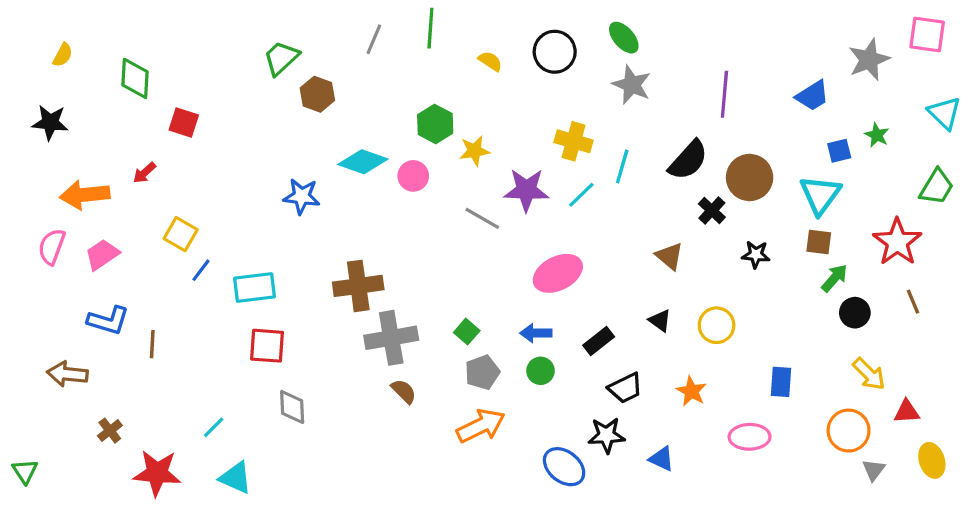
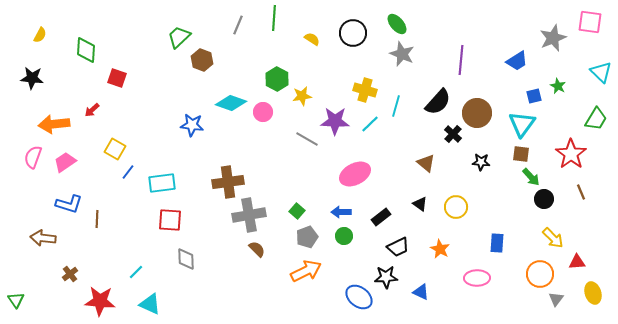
green arrow: (834, 278) -> (531, 177), turned 96

